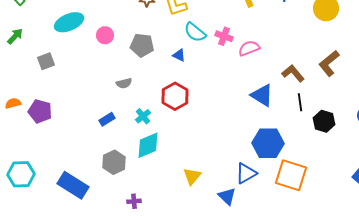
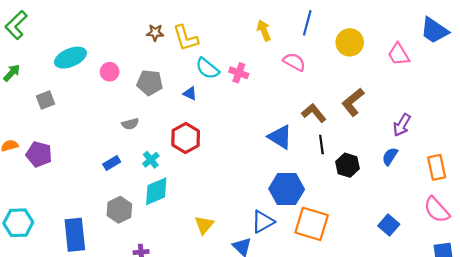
pink semicircle: (249, 48) -> (294, 62), moved, turned 50
blue rectangle: (73, 185) -> (75, 235), turned 52

